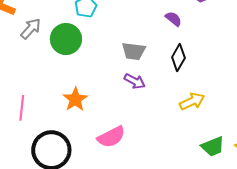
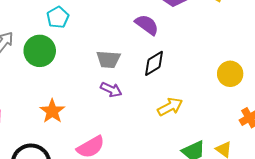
purple semicircle: (173, 19) -> (147, 25), size x1.4
black diamond: (178, 58) -> (154, 63), turned 32

